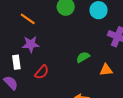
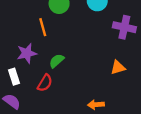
orange line: (28, 19) -> (43, 27), moved, turned 49
green semicircle: (83, 57) -> (57, 61), moved

